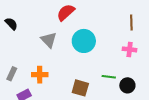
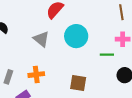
green line: (109, 77) -> (107, 55), moved

